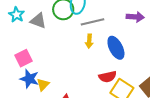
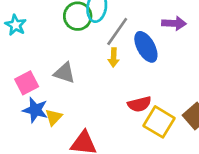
gray triangle: (38, 21) -> (64, 73), moved
gray line: (92, 22) -> (117, 32), turned -40
blue ellipse: (116, 48) -> (146, 47), moved

